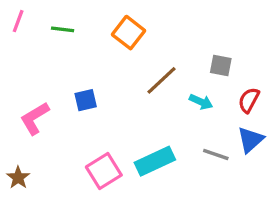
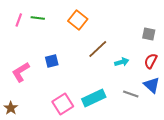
pink line: (18, 21) -> (19, 20), moved
gray square: (221, 66) -> (149, 34), moved
cyan arrow: (201, 102) -> (122, 62), turned -40
blue triangle: (250, 140) -> (152, 85), turned -36

